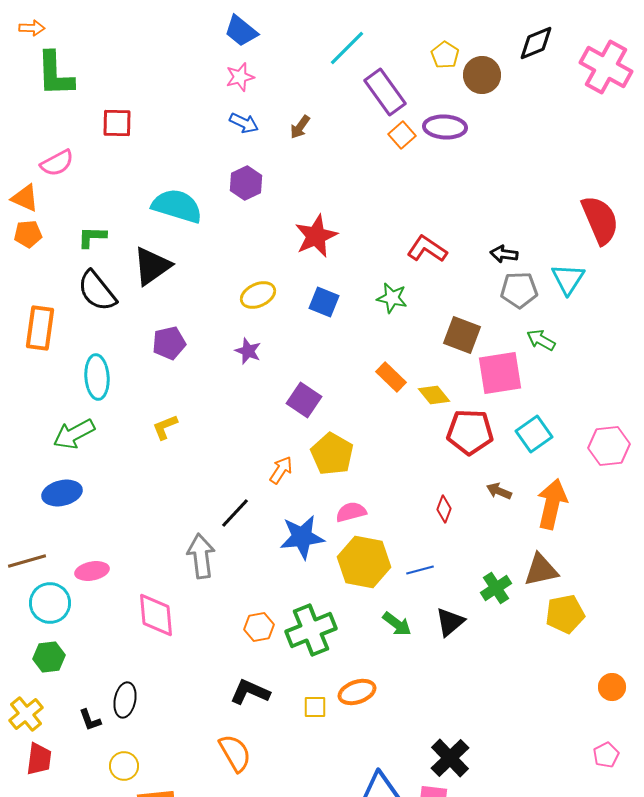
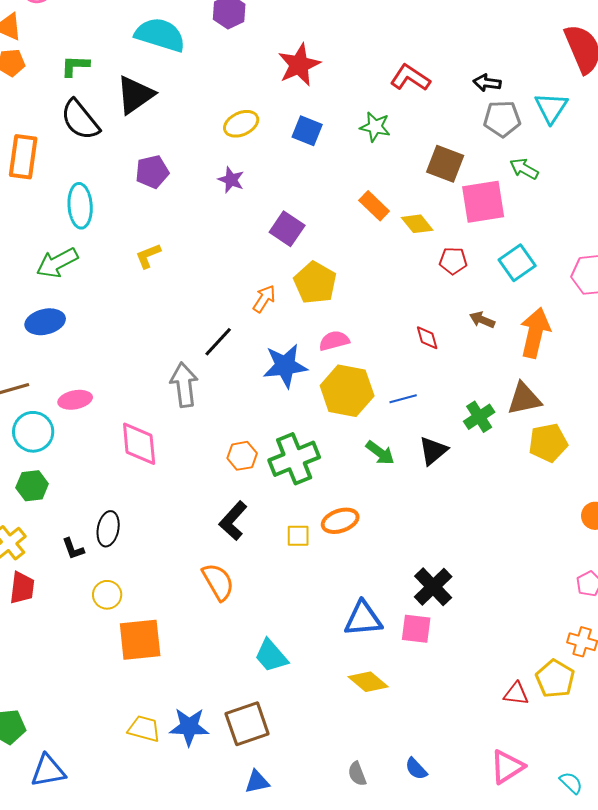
red pentagon: (470, 432) -> (453, 261), size x0.6
red diamond: (444, 509) -> (427, 338), turned -36
black L-shape: (250, 692) -> (233, 521), turned -72

